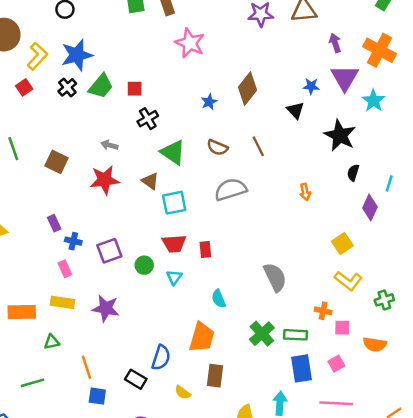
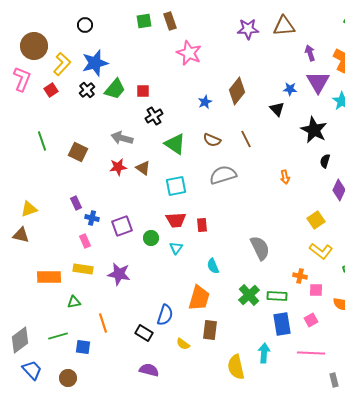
gray arrow: (109, 145) -> (122, 138), size x1.5
red star: (105, 180) -> (118, 167), size x0.7
brown triangle: (150, 181) -> (143, 168), moved
blue square: (97, 396) -> (83, 347), moved

